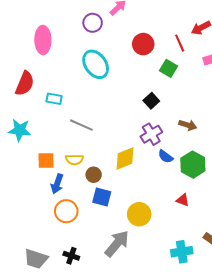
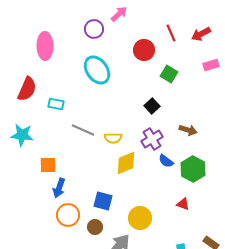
red line: (180, 43) -> (171, 33), moved
yellow semicircle: (74, 160) -> (113, 138), moved
brown circle: (94, 175) -> (95, 227), moved

